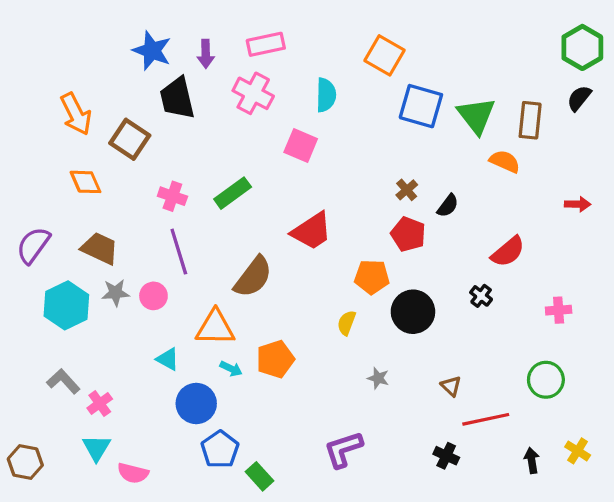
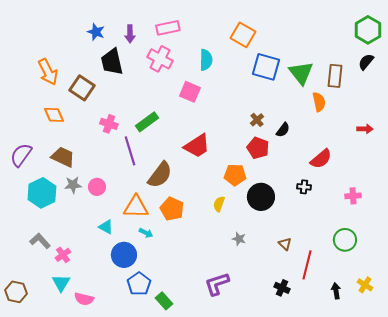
blue star: (152, 51) -> (96, 32), size x0.7
orange semicircle: (505, 161) -> (319, 102), turned 54
purple line: (179, 252) -> (130, 151), moved
black cross: (481, 296) -> (304, 187), turned -32
orange pentagon: (275, 359) -> (172, 209), moved, turned -30
red line: (486, 419) -> (307, 265), turned -64

